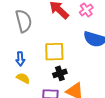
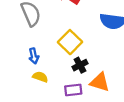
yellow square: (54, 52) -> (70, 42), turned -35

